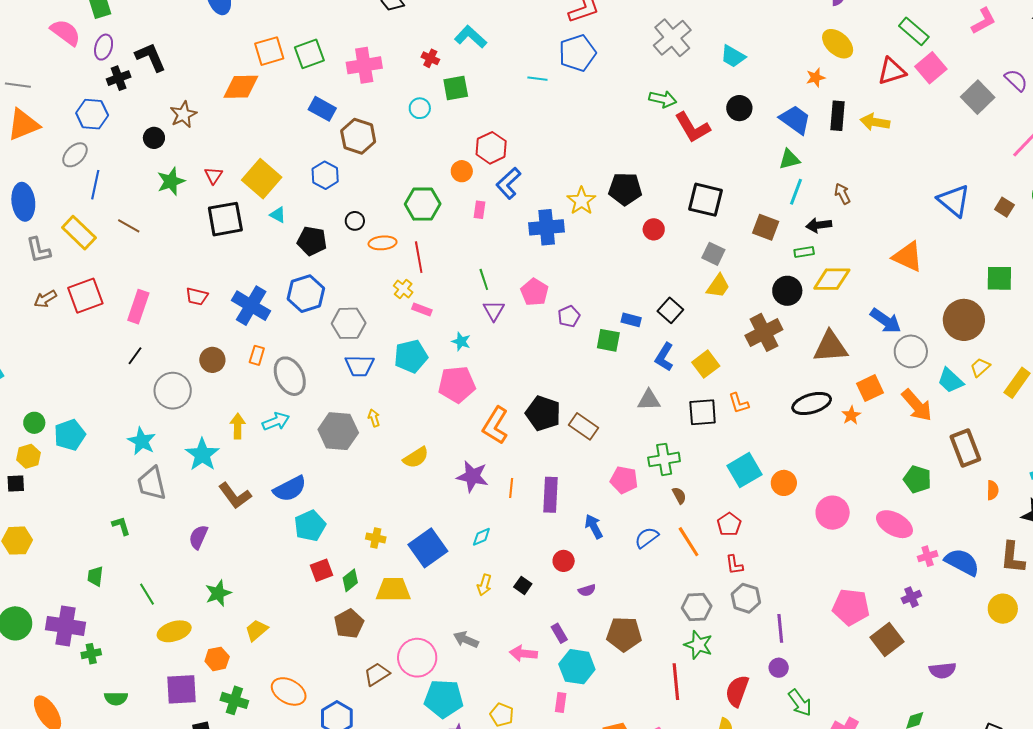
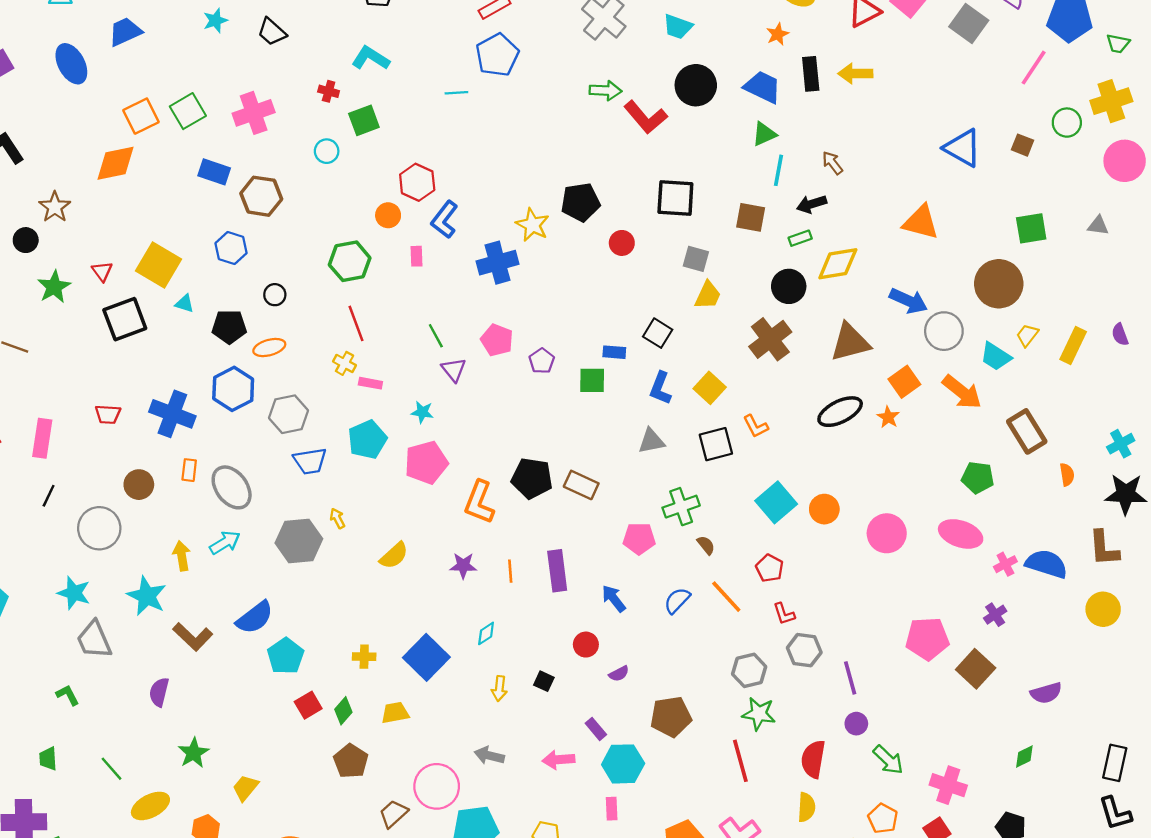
black circle: (739, 108) -> (696, 85), size x1.4
orange ellipse: (383, 243) -> (269, 348), moved
purple star: (472, 476) -> (463, 566), size x0.7
yellow trapezoid: (393, 590) -> (395, 713), size x0.7

